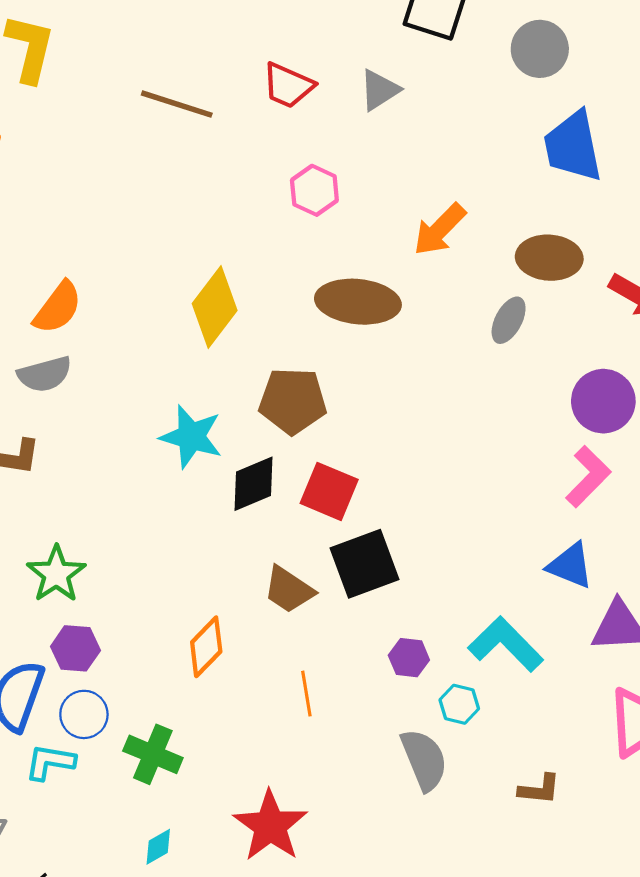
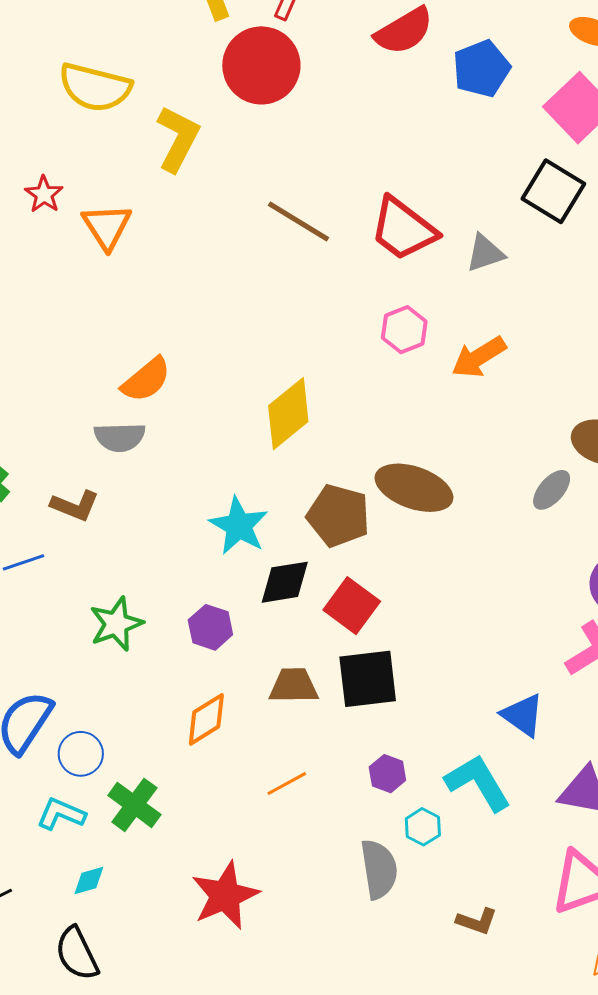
red trapezoid: (288, 85) -> (403, 229), size x1.4
orange arrow: (440, 229) -> (479, 357), moved
brown ellipse: (358, 302) -> (414, 488), moved
blue triangle: (570, 566) -> (523, 715), moved
green star: (56, 574) -> (116, 624), moved
brown trapezoid: (289, 590) -> (294, 686), turned 132
purple hexagon: (75, 648) -> (210, 627), moved
orange line: (306, 694) -> (287, 784), turned 57
cyan L-shape: (50, 762) -> (61, 814), moved
cyan diamond: (158, 847) -> (89, 880), moved

